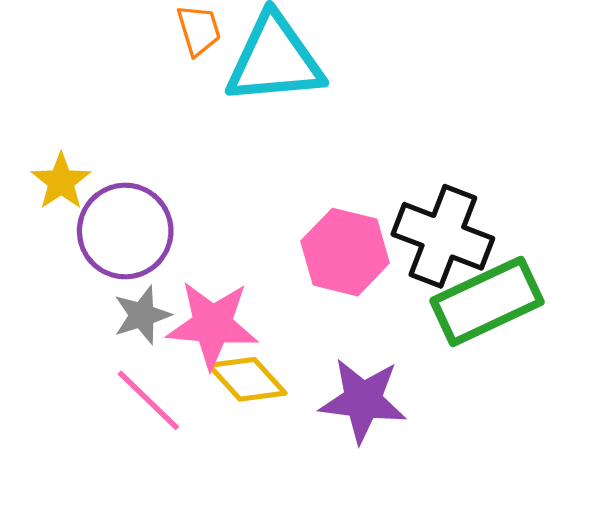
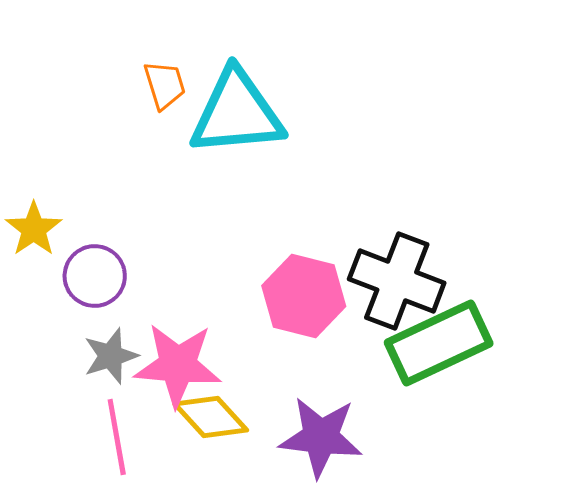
purple circle: (125, 231) -> (95, 276), size x0.7
pink line: (148, 400) -> (117, 437), turned 36

